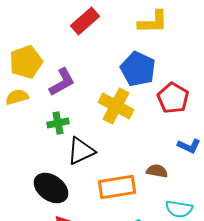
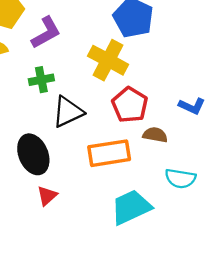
red pentagon: (173, 98) -> (130, 105), moved
black ellipse: (51, 188) -> (33, 154), turned 32

